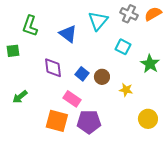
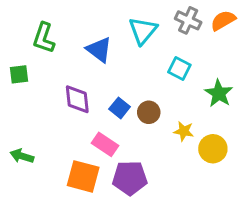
green arrow: (20, 97) -> (22, 156), moved, turned 56
yellow circle: (148, 119) -> (213, 149), moved

